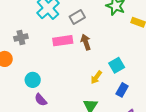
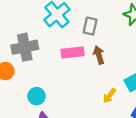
gray rectangle: (77, 17) -> (90, 26), turned -49
gray cross: (21, 37) -> (25, 47), size x1.6

